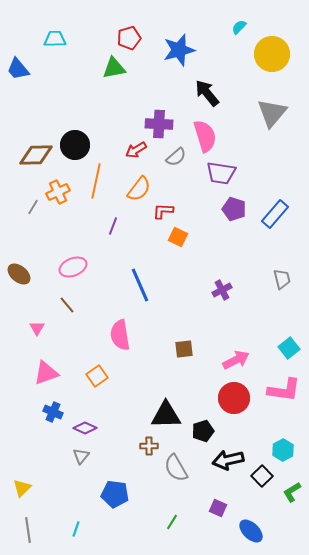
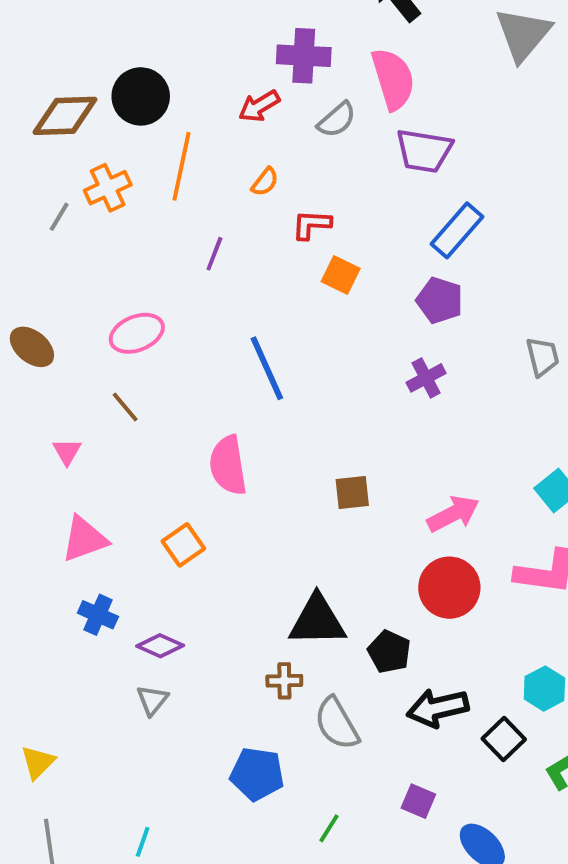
orange semicircle: (139, 189) -> (265, 182), size x0.6
purple pentagon: (234, 209) -> (440, 300), moved
blue rectangle: (275, 214) -> (457, 230), moved
black pentagon: (203, 431) -> (389, 652), turned -30
blue pentagon: (115, 494) -> (257, 774), moved

